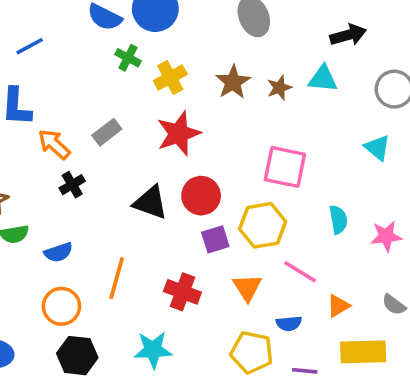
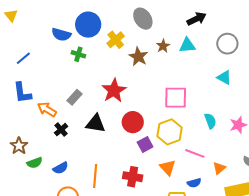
yellow cross: (170, 77) -> (116, 40), moved
brown star: (279, 88) -> (163, 46), moved
black triangle: (150, 202) -> (96, 123), moved

